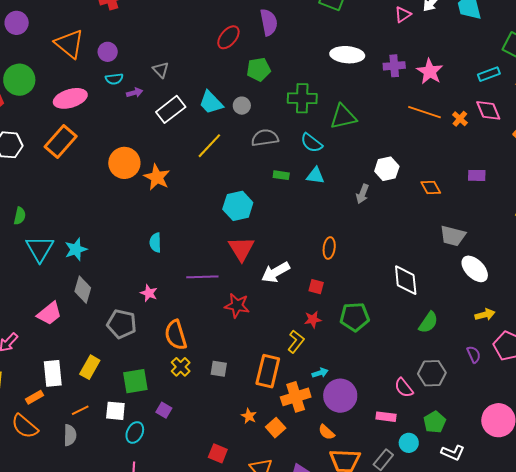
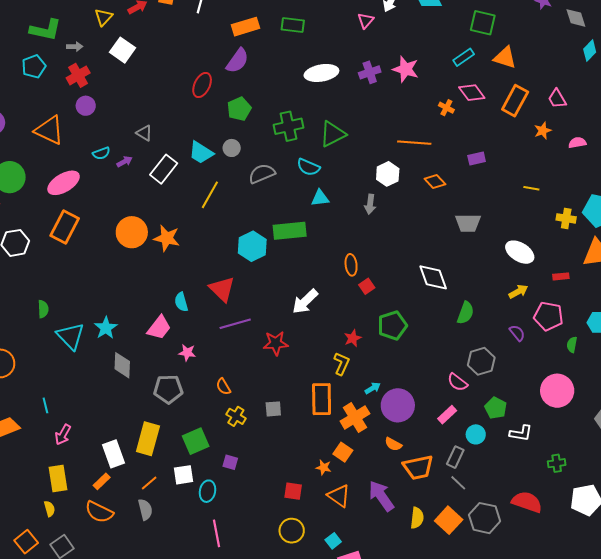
purple semicircle: (269, 22) -> (237, 61), turned 60
purple circle: (108, 52) -> (86, 106), moved
orange line: (424, 112) -> (414, 143), moved
green rectangle: (281, 175) -> (290, 231), moved, size x2.0
red triangle: (241, 249) -> (222, 289), moved
white ellipse: (475, 269) -> (520, 252), moved
red square: (316, 287) -> (367, 286), moved, turned -35
pink trapezoid: (49, 313) -> (159, 328), moved
orange semicircle: (176, 335) -> (223, 387), size x0.6
yellow rectangle: (90, 367) -> (148, 439), size x1.4
orange star: (249, 416) -> (324, 467), moved
pink rectangle: (386, 417) -> (447, 415), turned -36

